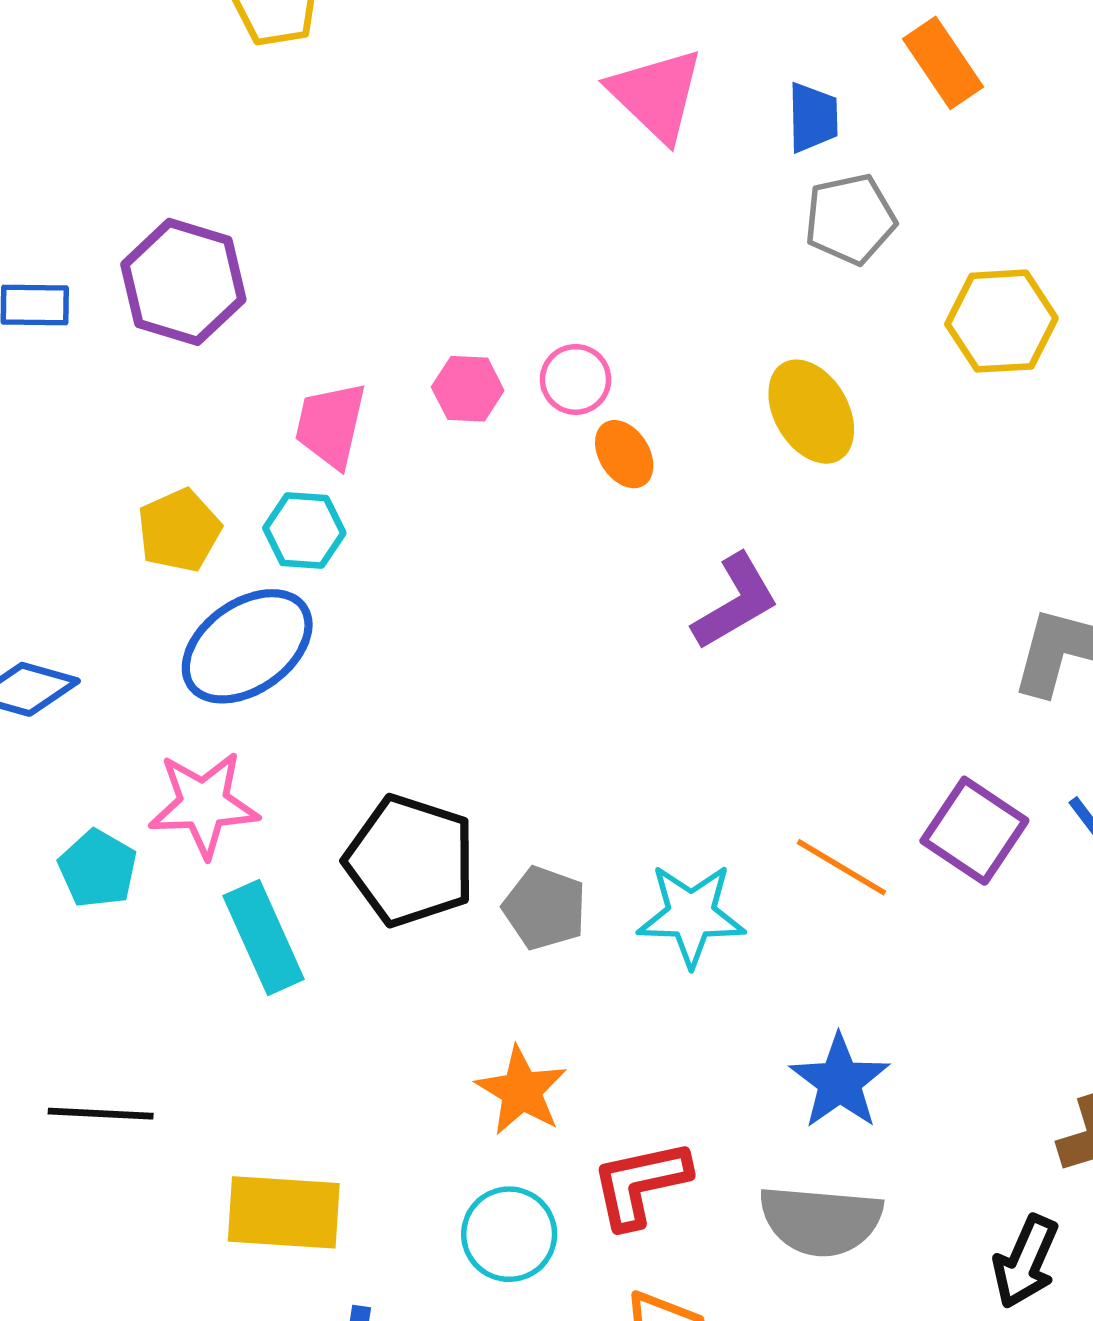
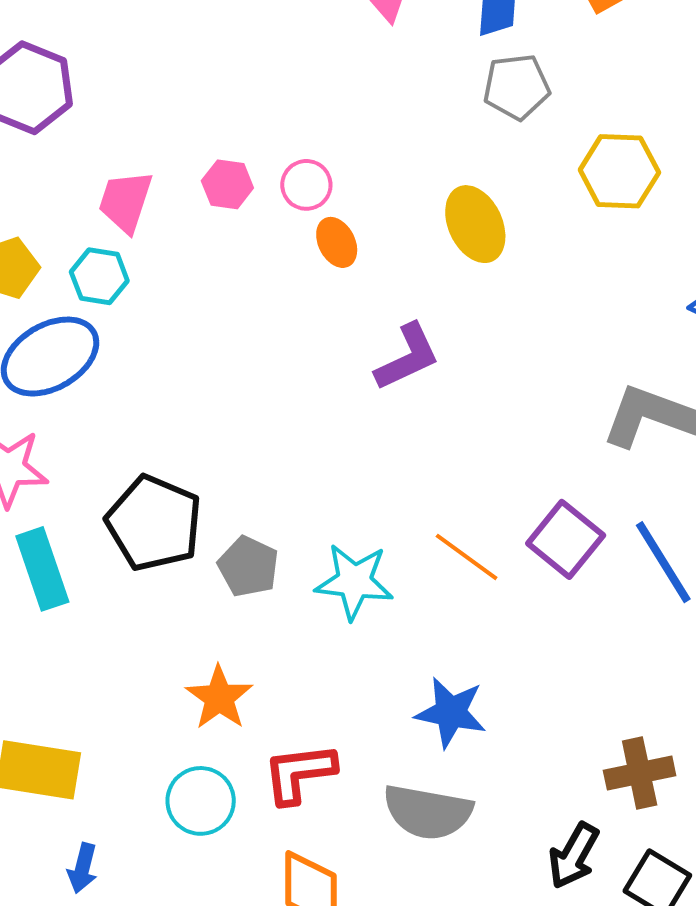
blue star: (840, 1082) -> (451, 712), turned -30

